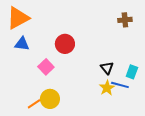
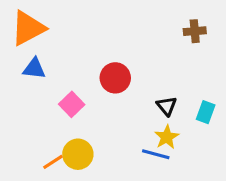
red circle: (65, 44) -> (115, 78), moved
blue line: (120, 85) -> (156, 154), moved

